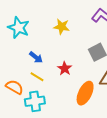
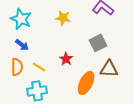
blue arrow: (36, 57) -> (22, 45), moved
orange semicircle: (15, 87) -> (17, 67), moved, turned 60

